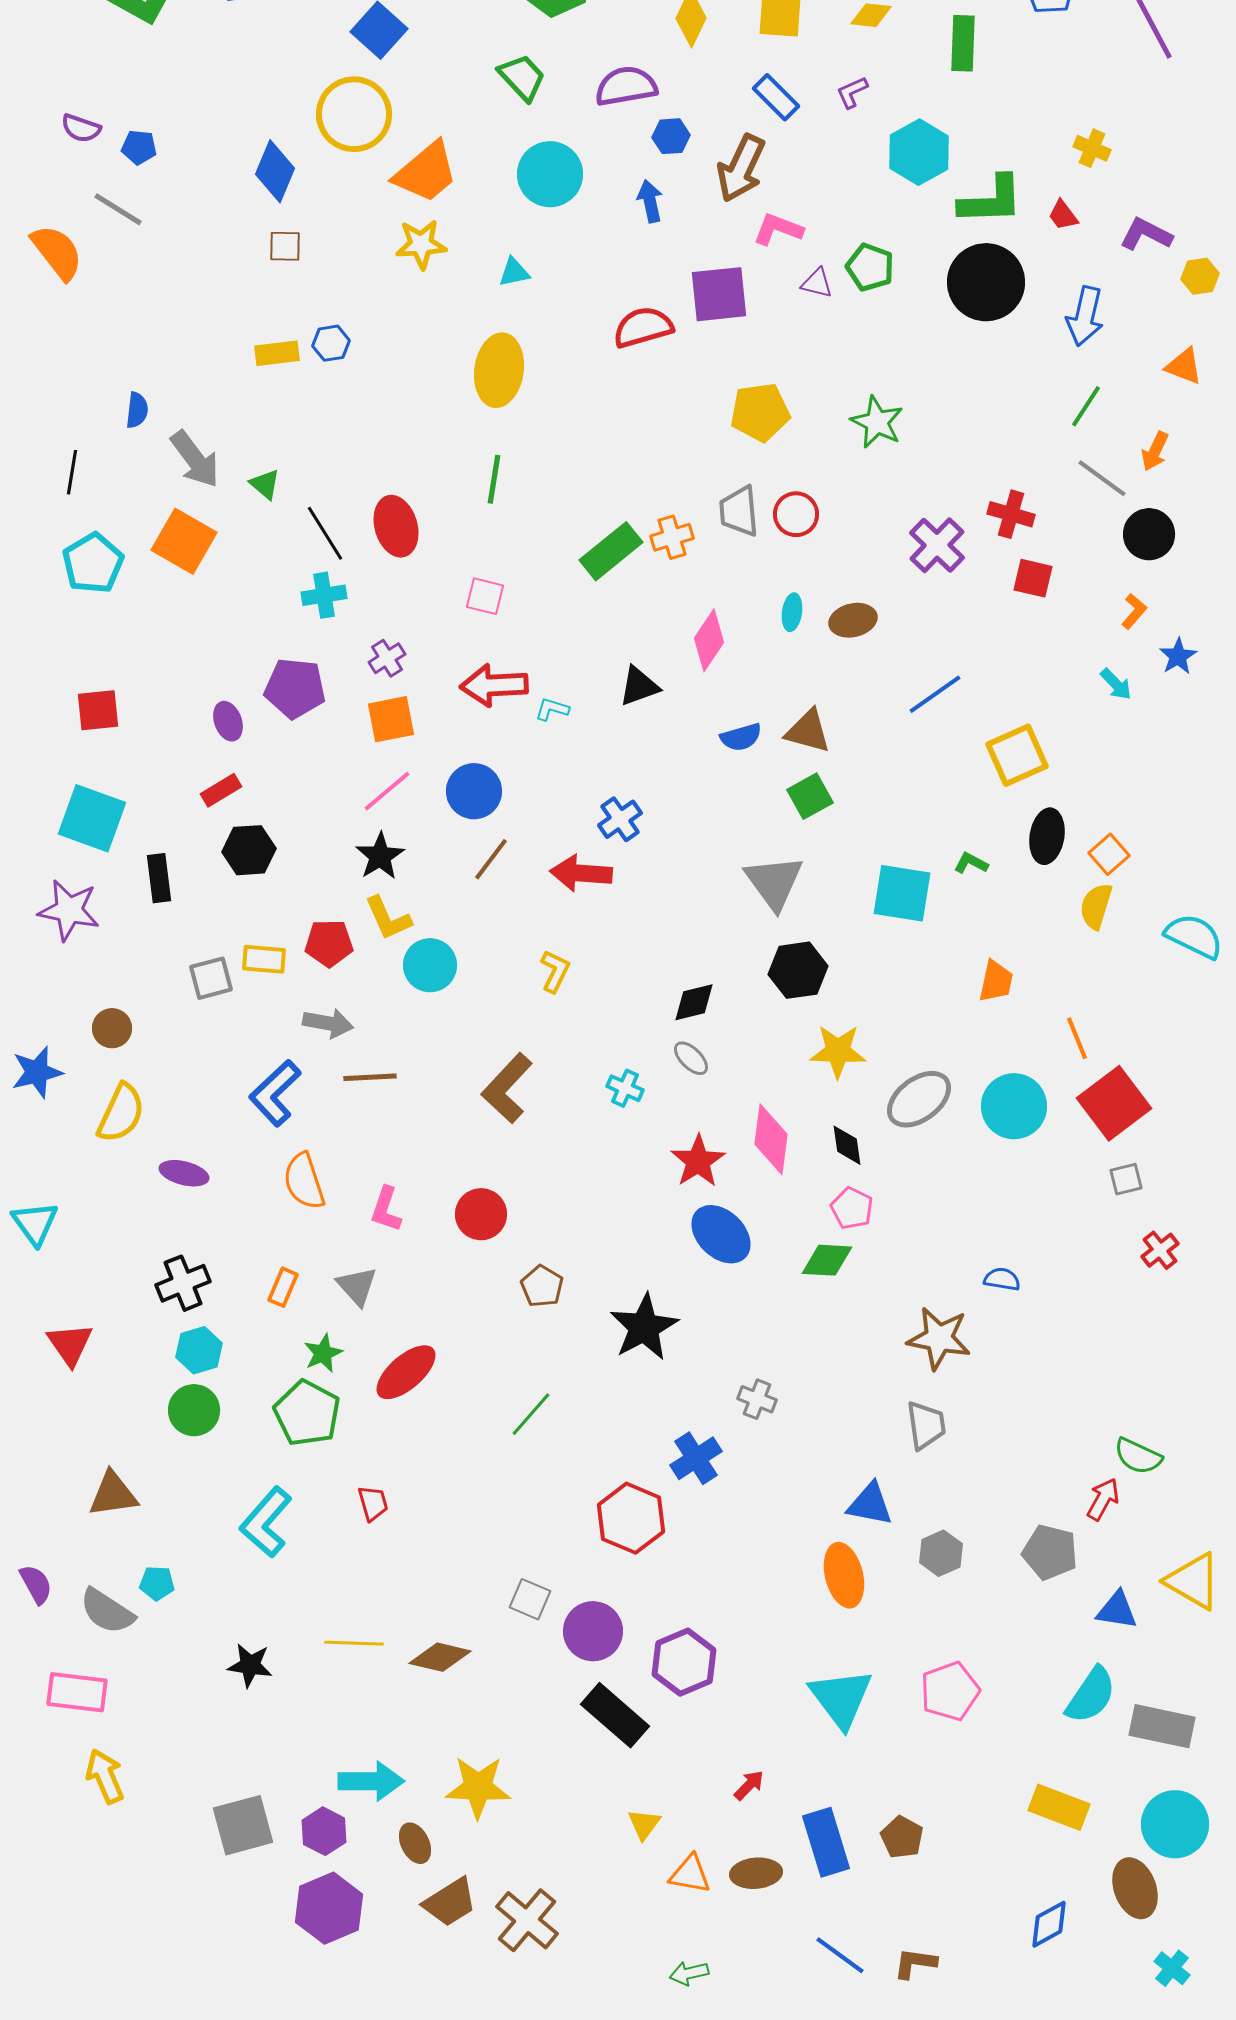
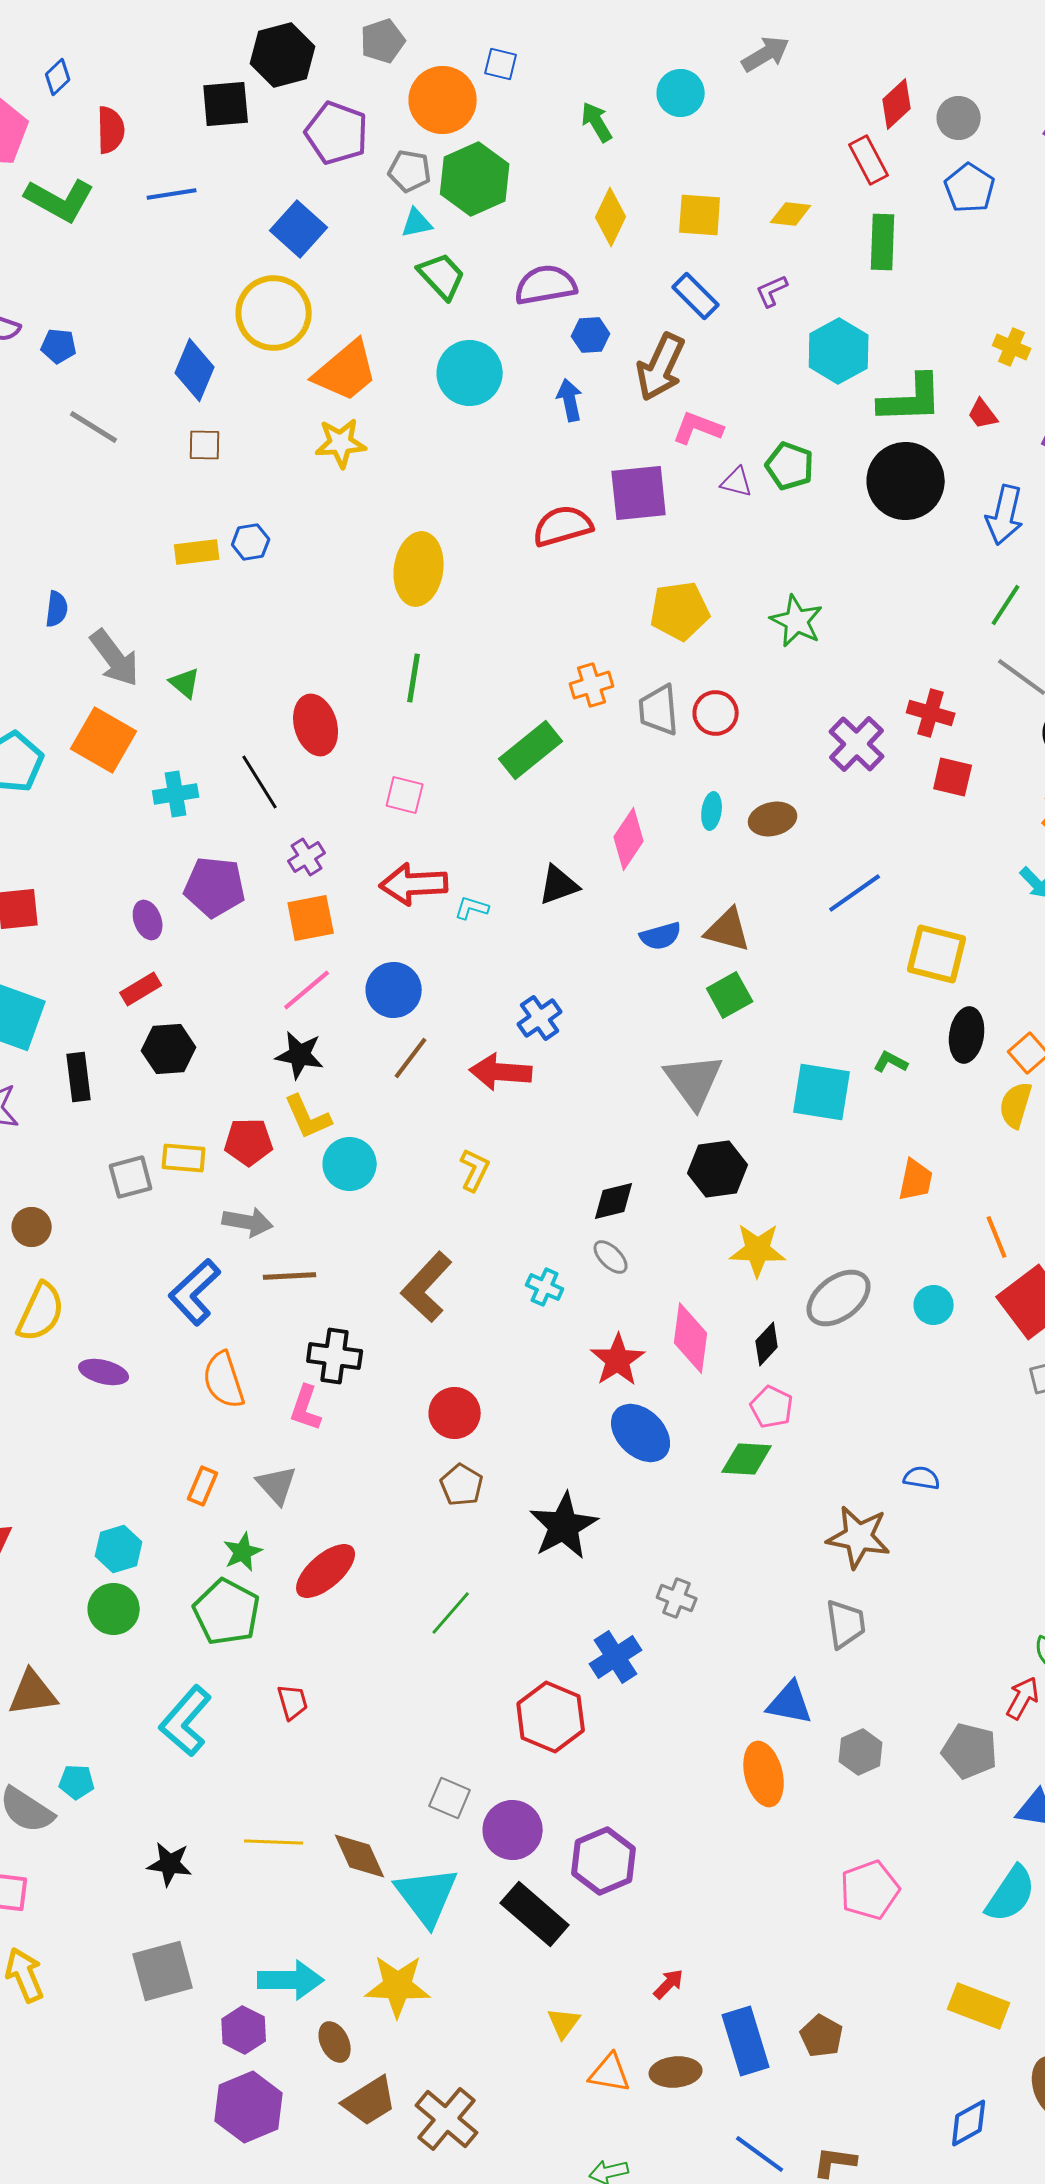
gray line: (118, 209) -> (94, 427), moved
cyan triangle: (514, 272) -> (417, 223), moved
black line: (325, 533) -> (260, 782), moved
orange cross: (672, 537) -> (592, 685), moved
cyan cross: (324, 595) -> (176, 794), moved
yellow square: (1017, 755) -> (937, 954), turned 38
black star: (380, 856) -> (300, 1055), turned -30
cyan circle: (1014, 1106) -> (934, 1305), size x0.6
black diamond: (847, 1145) -> (767, 1344), turned 51
red circle: (481, 1214) -> (455, 1413), moved
black cross: (183, 1283) -> (335, 1356), moved, turned 30
brown diamond: (440, 1657) -> (360, 1856), turned 52
cyan triangle: (841, 1698) -> (427, 1896), moved
gray square: (243, 1825) -> (163, 1971), moved

